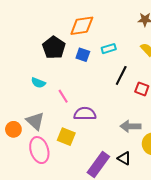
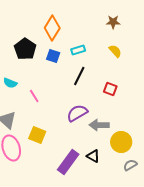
orange diamond: (82, 26) -> (52, 28), turned -50
black line: (121, 75) -> (79, 76), moved
purple semicircle: (85, 114) -> (77, 113), moved, turned -30

